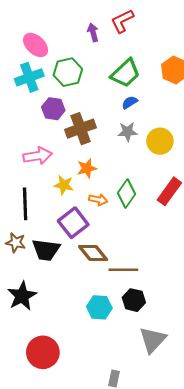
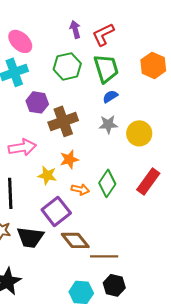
red L-shape: (122, 21) -> (103, 34), moved
green hexagon: (68, 72) -> (67, 66), moved
green trapezoid: (125, 73) -> (106, 68), turned -64

